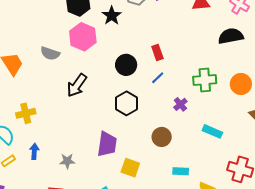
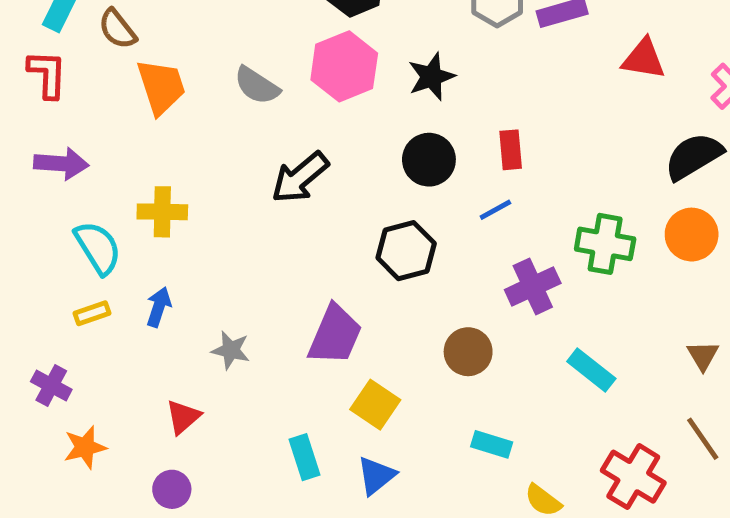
black star: (112, 16) -> (431, 77), moved
black semicircle: (231, 36) -> (694, 156), turned -35
orange circle: (241, 84) -> (692, 235), moved
purple cross: (180, 104) -> (533, 286), size x1.5

